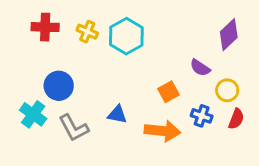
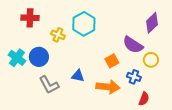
yellow cross: (87, 32) -> (58, 35), moved
purple semicircle: (200, 68) -> (133, 45), size x1.5
cyan cross: (33, 114) -> (17, 58), moved
red semicircle: (236, 119) -> (144, 99), moved

